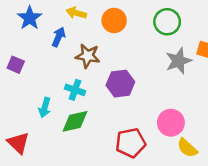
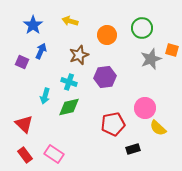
orange circle: (114, 20) -> (107, 35), moved
blue arrow: (59, 37) -> (41, 51), moved
brown star: (88, 56) -> (79, 55), turned -30

